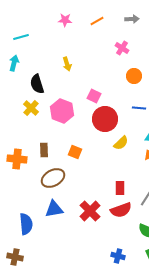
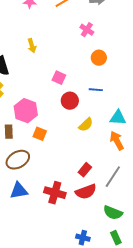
blue line: (139, 108) -> (96, 90), moved
pink hexagon: (62, 111) -> (26, 111), moved
red circle: (105, 119) -> (70, 101), size x0.7
red rectangle: (120, 188) -> (85, 170), turned 40
red cross: (90, 211) -> (55, 193), turned -30

